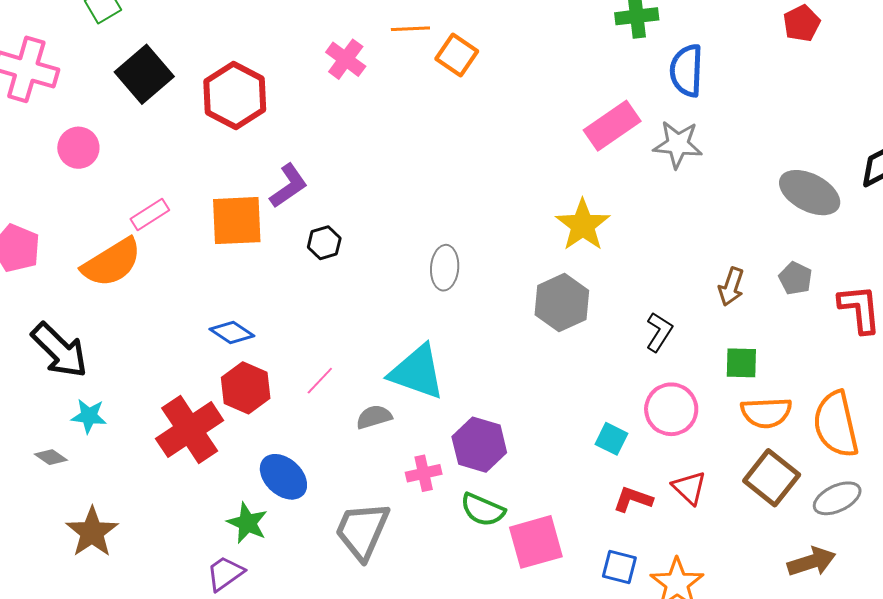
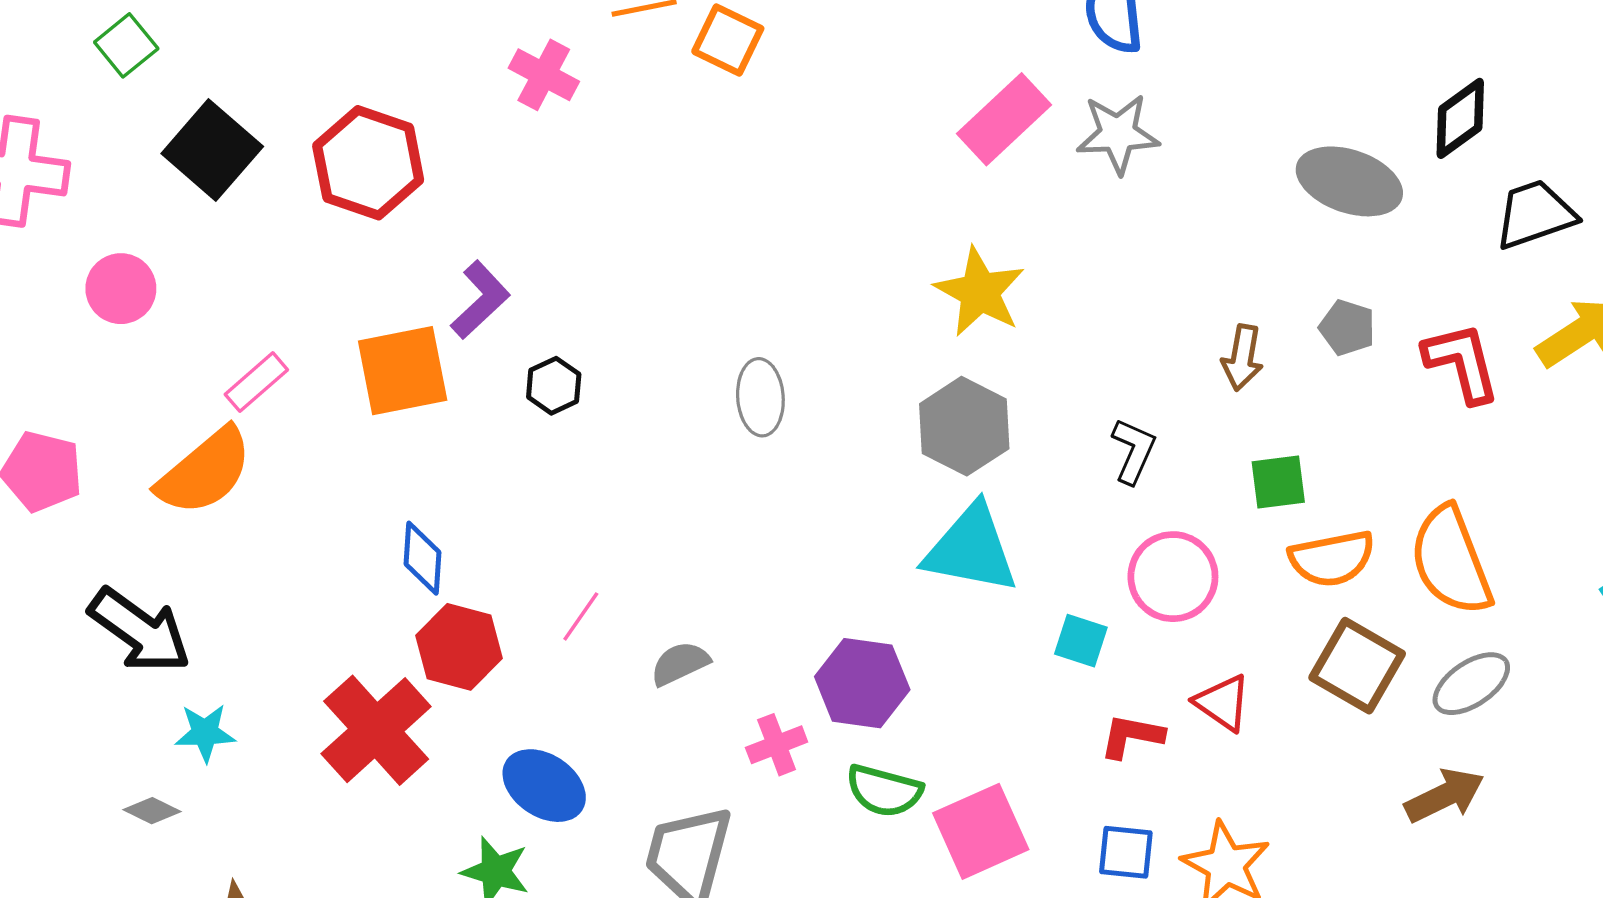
blue diamond: (232, 333) -> (423, 558), turned 69
cyan triangle: (417, 372) -> (971, 549), moved

